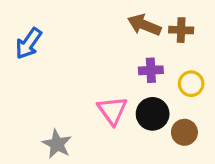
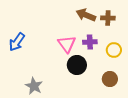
blue arrow: (29, 43) -> (17, 42), moved
pink triangle: (112, 111) -> (67, 44), moved
black circle: (153, 114) -> (77, 65), moved

